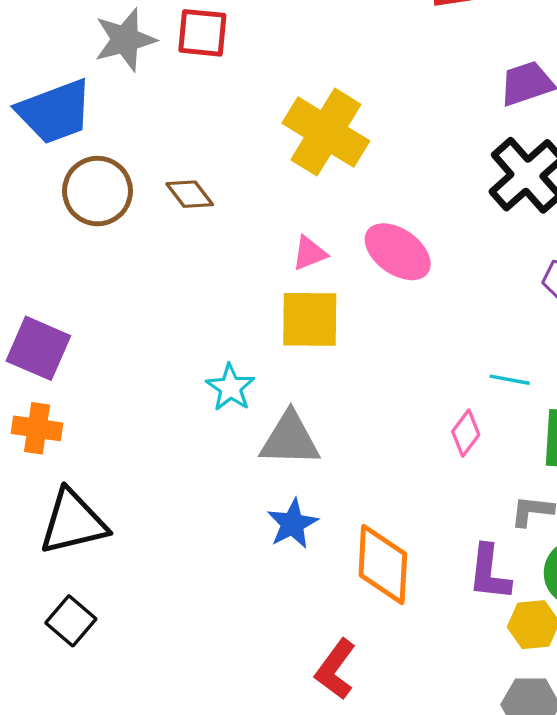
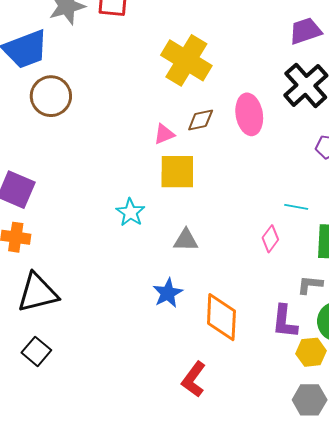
brown diamond: (190, 194) -> (201, 120), moved, turned -64
pink ellipse: (398, 252) -> (249, 114), moved, turned 45
pink triangle: (310, 253) -> (164, 134), moved
gray triangle: (290, 439) -> (186, 240), moved, size x0.7

